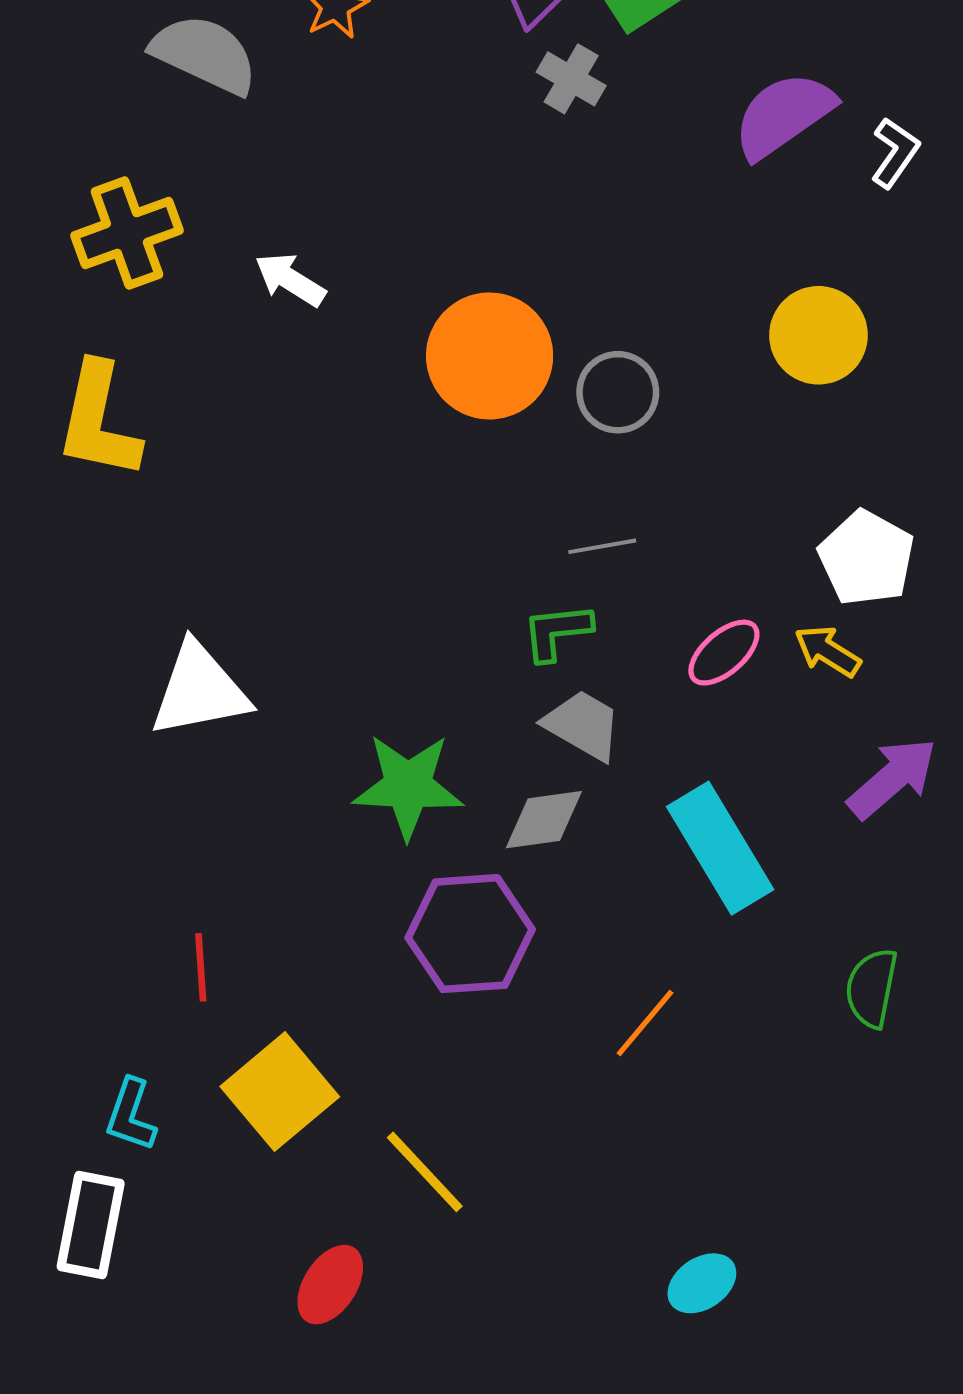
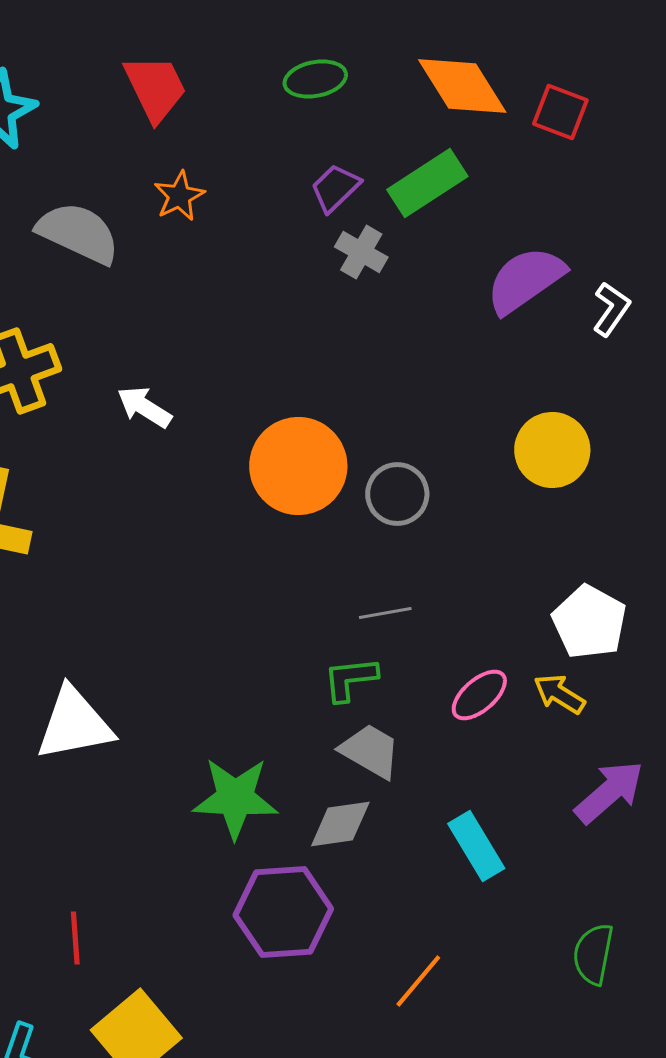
cyan rectangle: (720, 848) -> (476, 846), size x0.7

